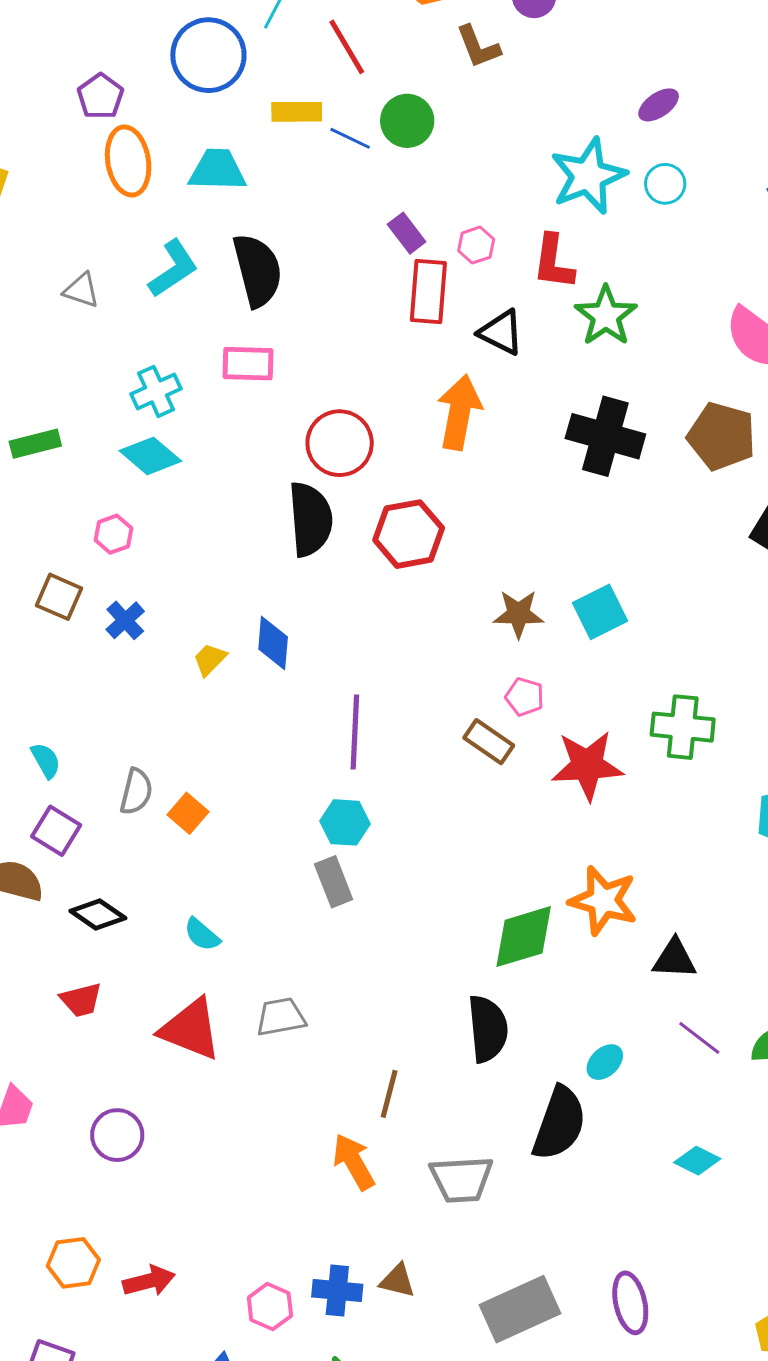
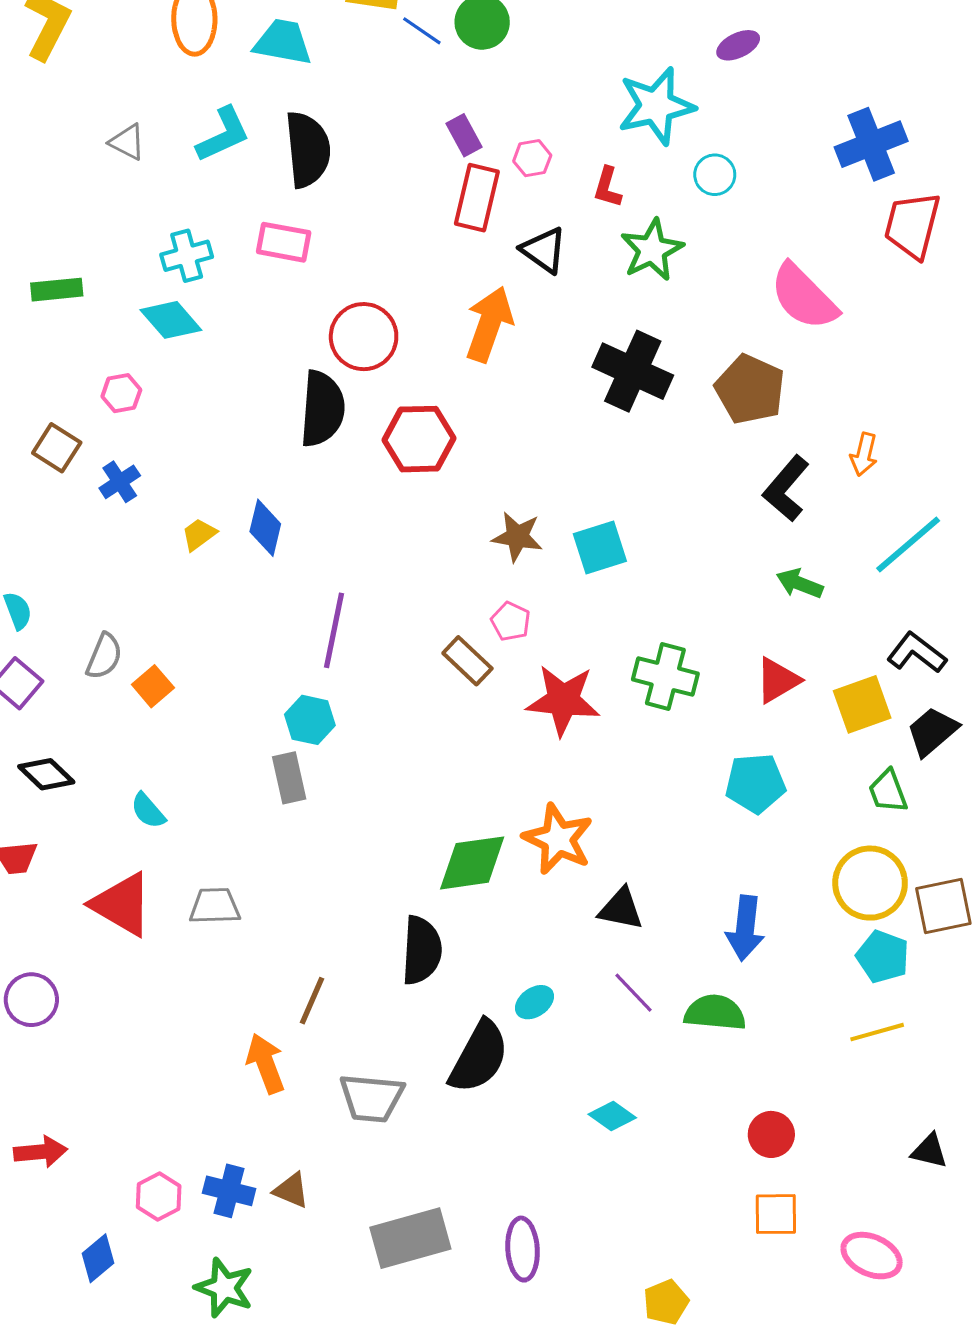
cyan circle: (665, 184) -> (715, 175), moved
red L-shape: (553, 262) -> (608, 187), size x0.7

